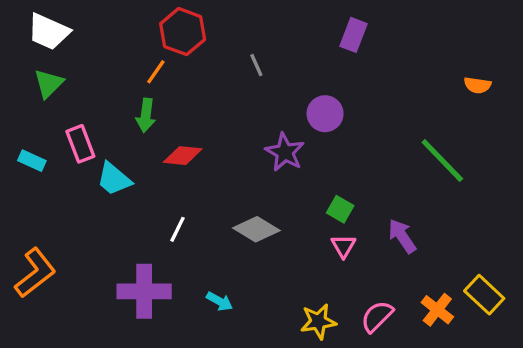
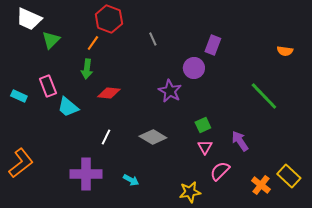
purple rectangle: (354, 35) -> (213, 45), moved
green triangle: (49, 84) -> (51, 40), moved
green square: (340, 209) -> (203, 125), turned 35
pink semicircle: (377, 316) -> (220, 171), moved

